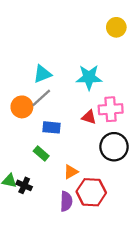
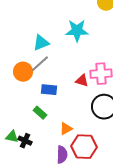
cyan star: (89, 77) -> (77, 31), moved

